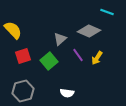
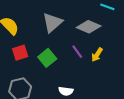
gray triangle: (60, 39) -> (52, 23), moved, size x1.5

